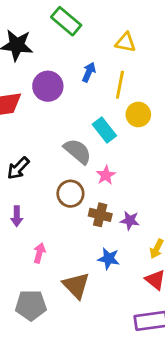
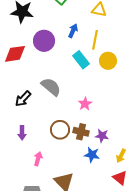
cyan rectangle: (104, 130) -> (81, 60), moved
gray semicircle: (78, 151) -> (51, 87), moved
brown circle: (70, 194) -> (60, 130), moved
blue star: (109, 259) -> (92, 155), moved

